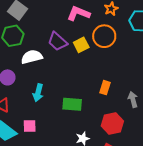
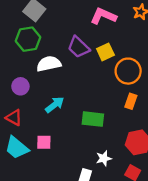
orange circle: (104, 36) -> (128, 71), moved
cyan arrow: (38, 93) -> (55, 105), turned -144

